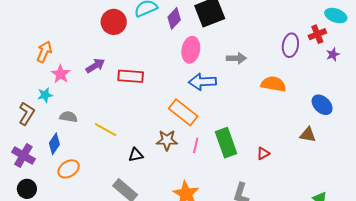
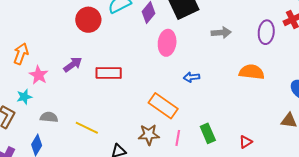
gray arrow: (236, 58) -> (221, 33), moved
blue arrow: (202, 82) -> (192, 77), moved, size x0.6
green rectangle: (226, 143) -> (208, 133), size x0.7

